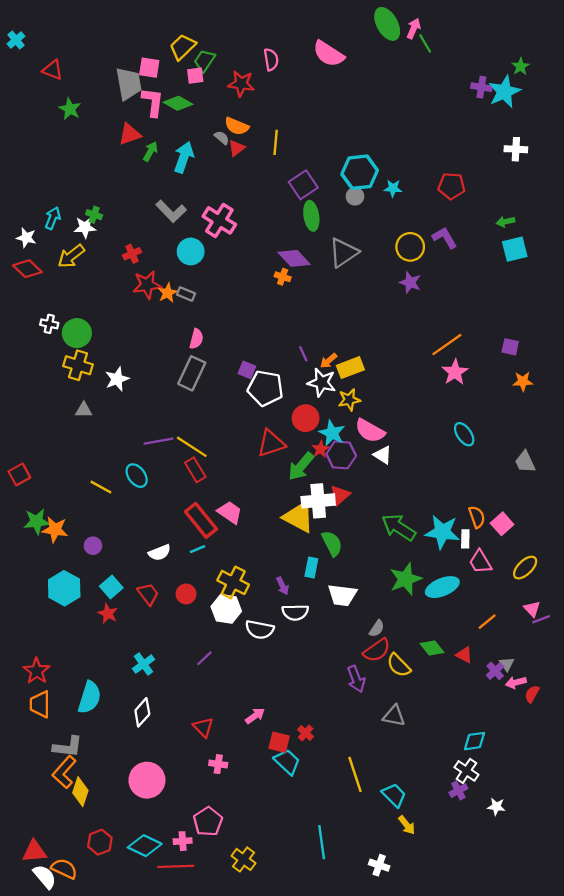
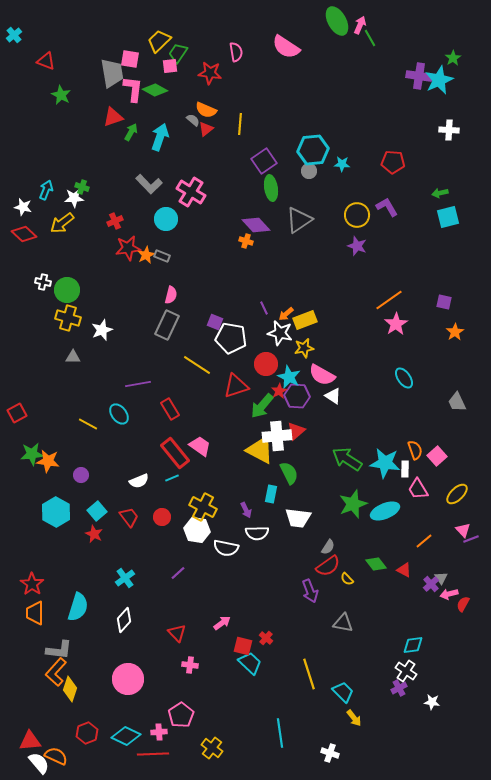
purple cross: (481, 87) -> (419, 76), size x1.4
orange star: (523, 381) -> (455, 332), turned -30
yellow line: (192, 447) -> (197, 365), moved
yellow semicircle: (399, 665) -> (347, 579), size x0.6

